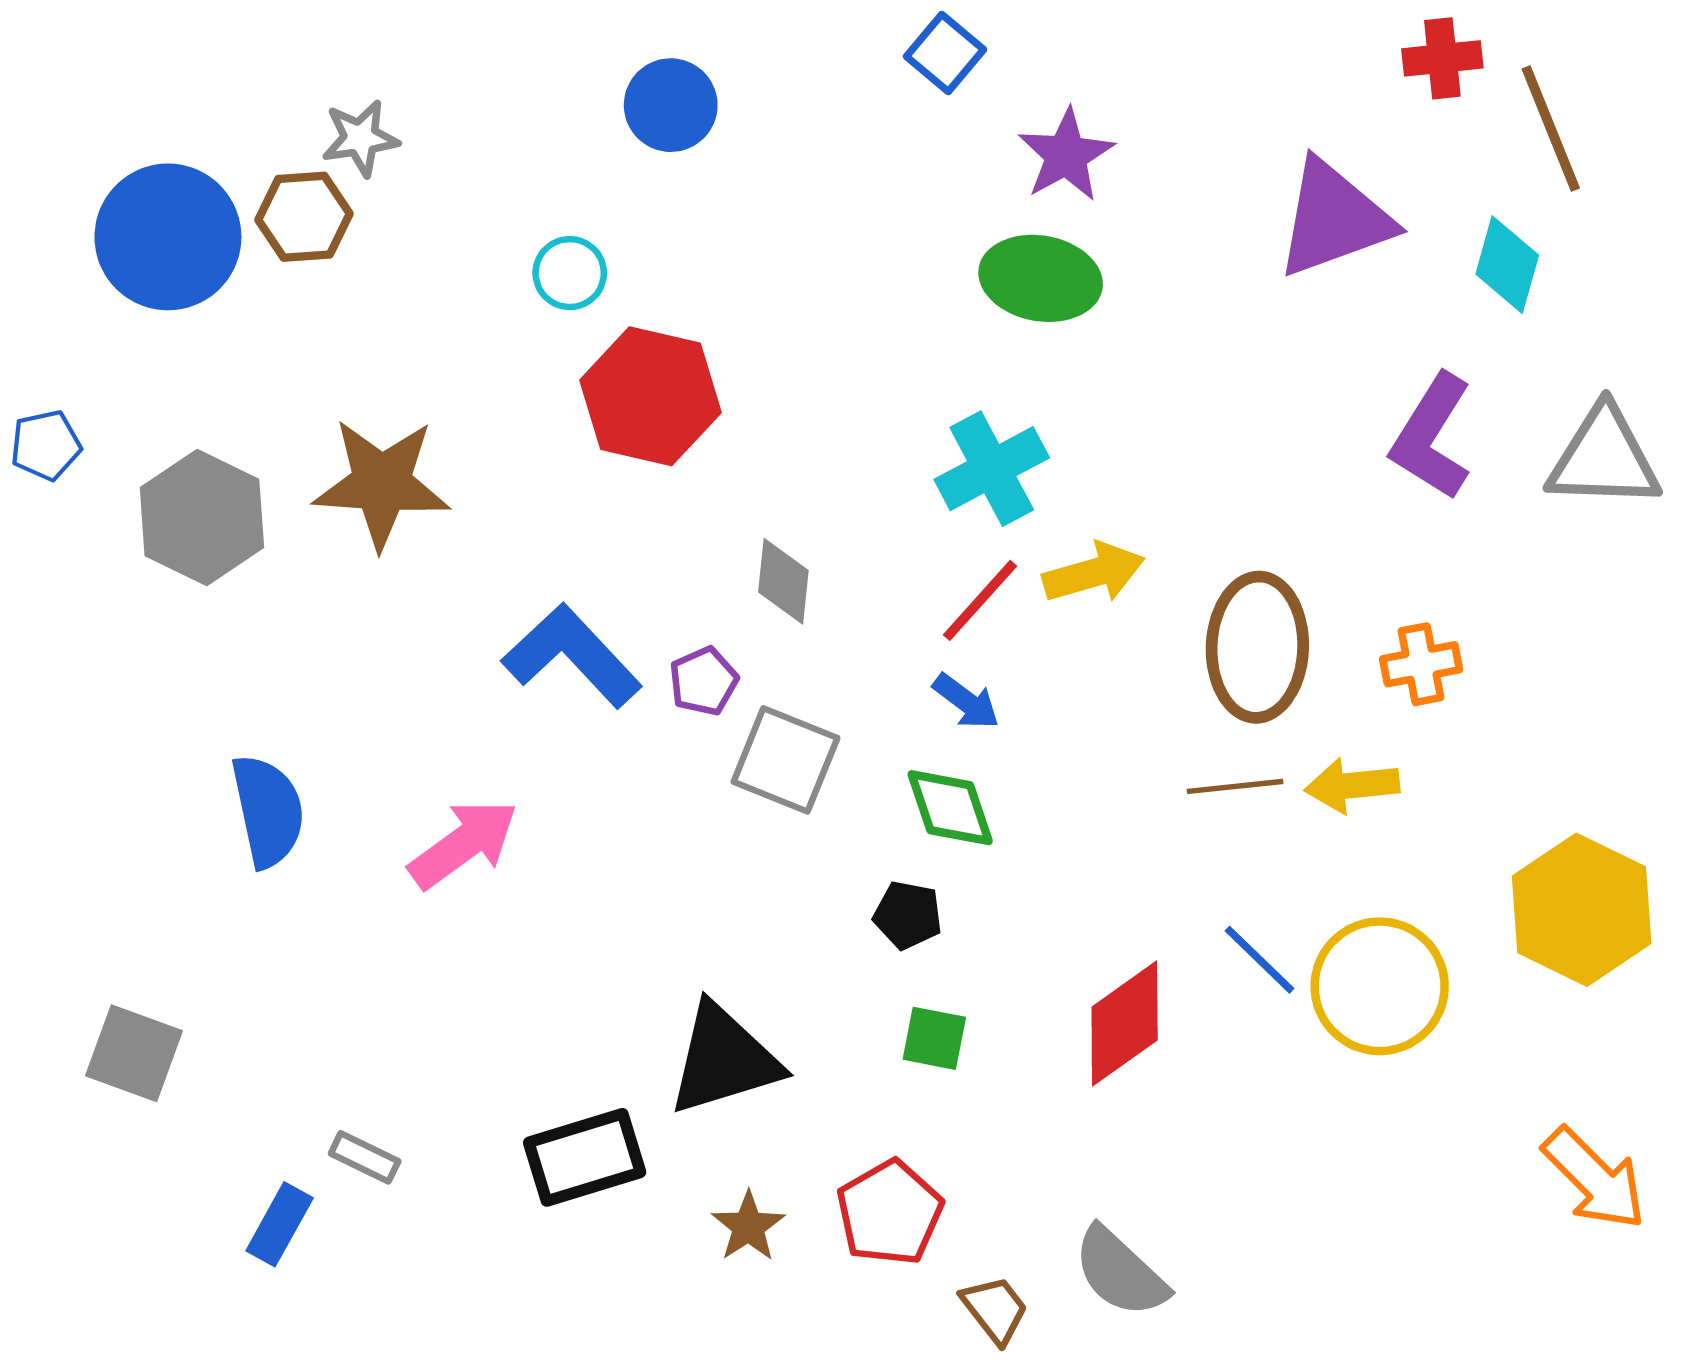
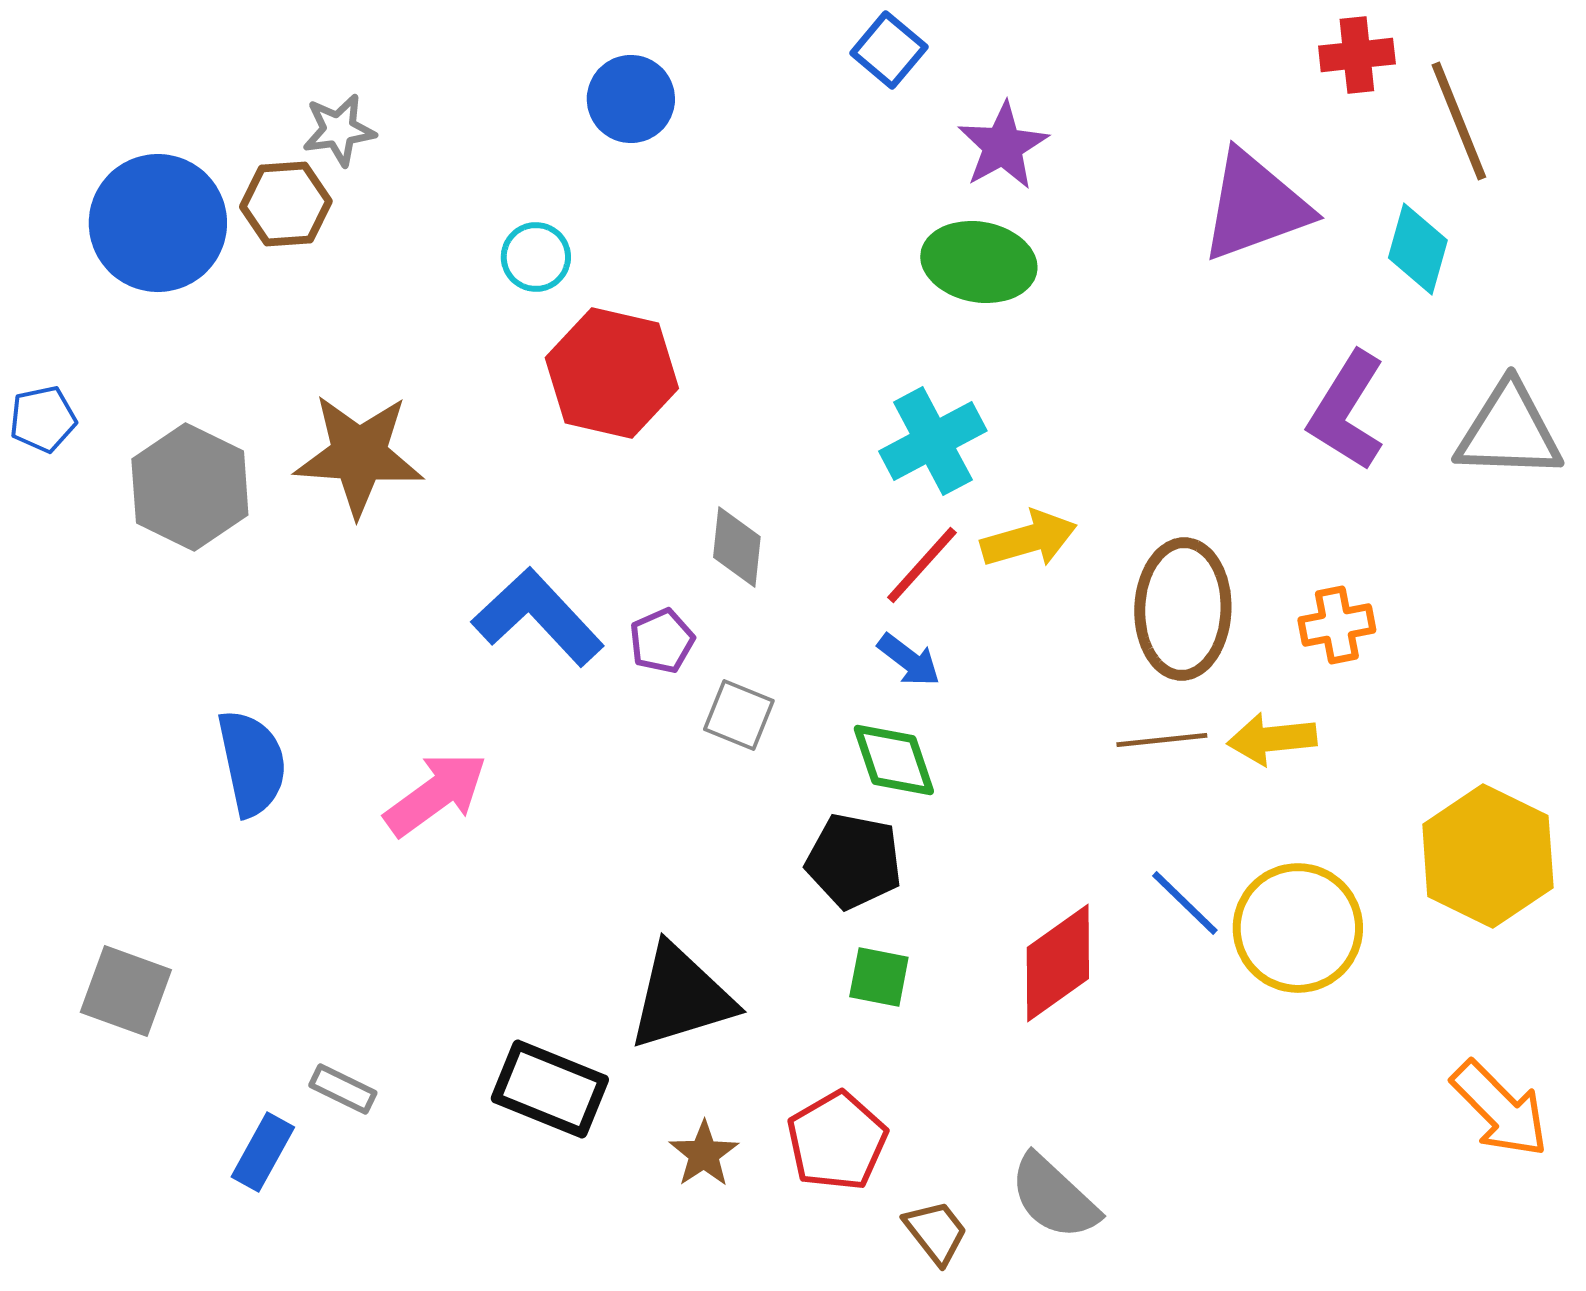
gray square: (785, 760) -> (739, 715), size x0.7
black pentagon: (908, 915) -> (854, 861), size x1.5
black rectangle: (585, 1157) -> (550, 1089), turned 39

